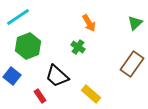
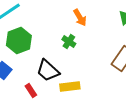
yellow rectangle: (91, 94) -> (70, 87), moved, turned -48

